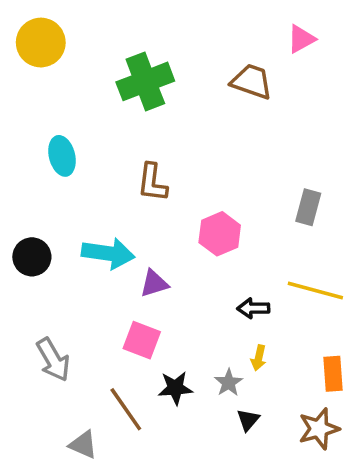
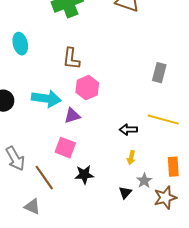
pink hexagon: (220, 234) -> (87, 88), moved
gray star: (229, 383) -> (144, 181), moved
brown line: (126, 409) -> (44, 178), moved

